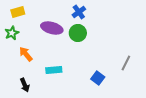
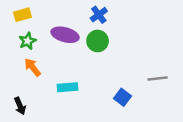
green star: (12, 33) -> (28, 41), moved
gray line: (126, 63) -> (158, 79), turned 56
black arrow: (25, 85) -> (20, 106), moved

